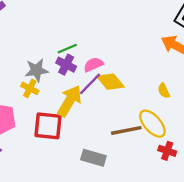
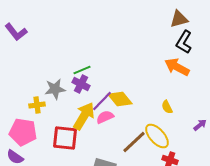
pink semicircle: (93, 65) -> (105, 117), moved
yellow cross: (30, 88) -> (37, 105), moved, turned -35
brown line: (126, 130) -> (134, 142), turned -32

